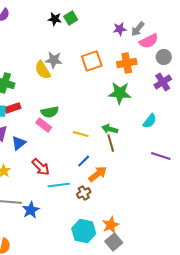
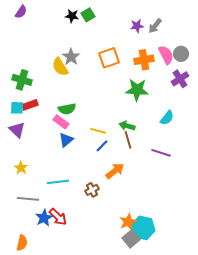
pink semicircle: (149, 41) -> (166, 55), moved, turned -90
gray star: (54, 60) -> (71, 57), turned 30
blue triangle: (19, 143) -> (66, 140), moved
purple line: (161, 156) -> (161, 153), moved
blue line: (84, 161) -> (102, 146), moved
red arrow: (41, 167) -> (58, 217), moved
cyan line: (59, 185) -> (58, 182), moved
brown cross: (84, 193) -> (92, 190), moved
blue star: (31, 210) -> (44, 218), moved
cyan hexagon: (84, 231) -> (143, 228), moved

